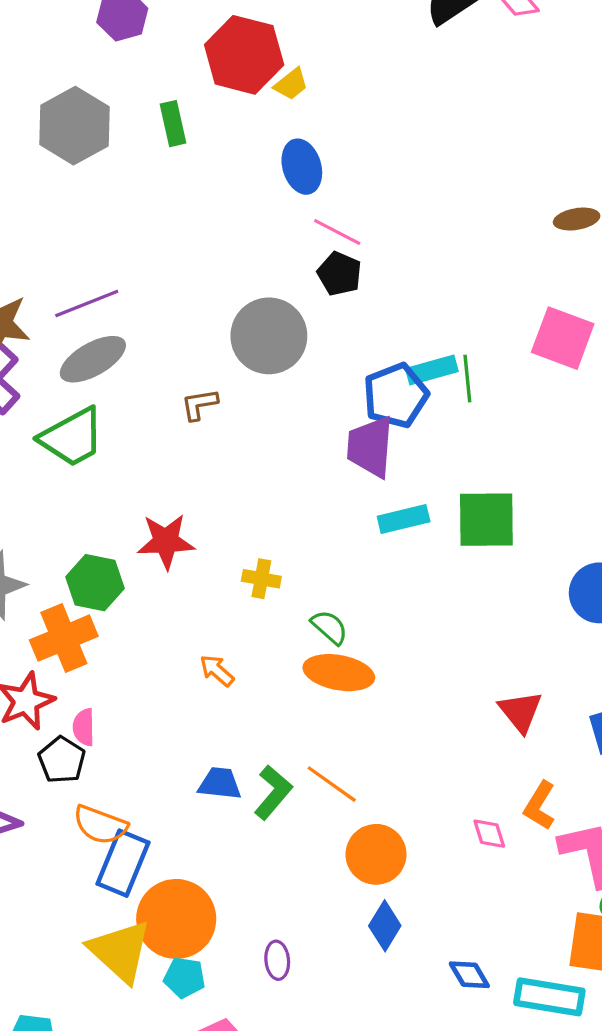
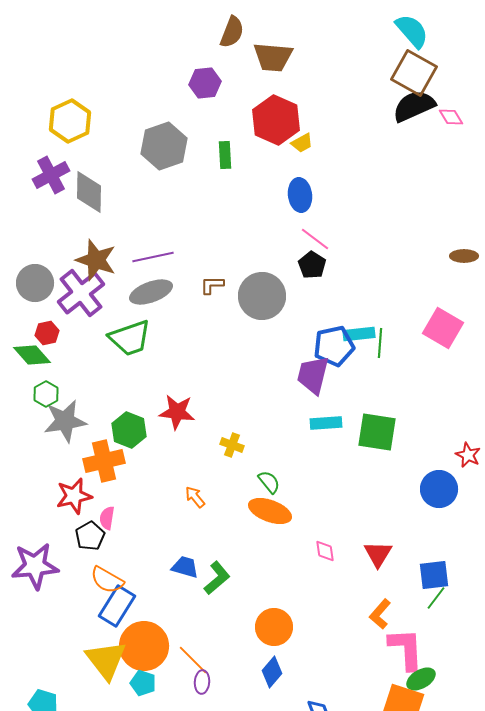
brown L-shape: (199, 404) -> (212, 285), moved
orange line: (332, 784) -> (193, 660), moved
pink diamond: (489, 834) -> (325, 551), moved

